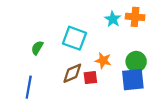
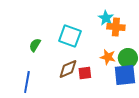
orange cross: (135, 17) -> (116, 27), moved
orange star: (103, 61) -> (108, 57), moved

